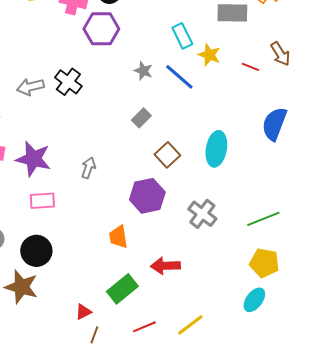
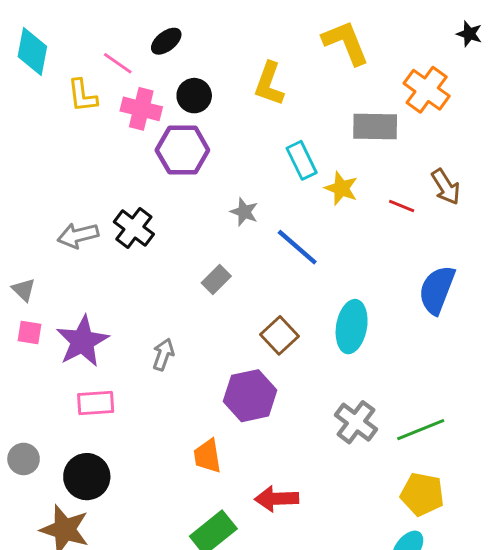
blue line: (179, 77) -> (297, 247), moved
gray rectangle: (141, 118) -> (216, 279), moved
purple star: (33, 159) -> (82, 341), turned 30
gray cross: (202, 214) -> (356, 422), moved

